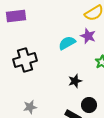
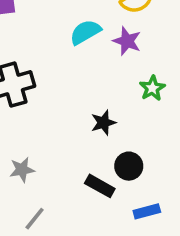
cyan semicircle: (67, 43) -> (85, 32), moved

